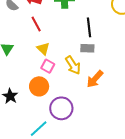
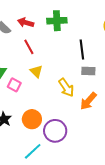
gray rectangle: (87, 48) -> (88, 71), moved
pink square: (48, 66) -> (14, 85), moved
orange circle: (39, 86) -> (32, 119), moved

